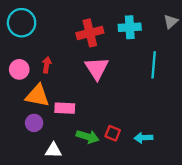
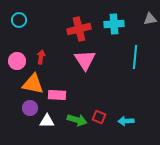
gray triangle: (171, 22) -> (150, 19), turned 32
cyan circle: (22, 23) -> (19, 20), size x0.6
white triangle: (53, 150) -> (47, 121), moved

